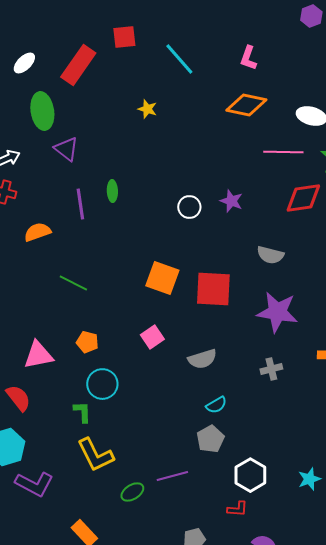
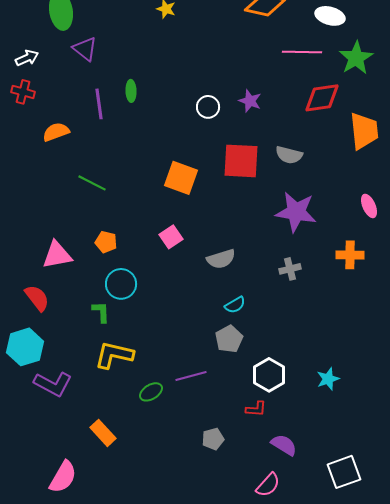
red square: (213, 289) -> (241, 161), moved
yellow L-shape: (95, 455) -> (114, 355), turned 129

